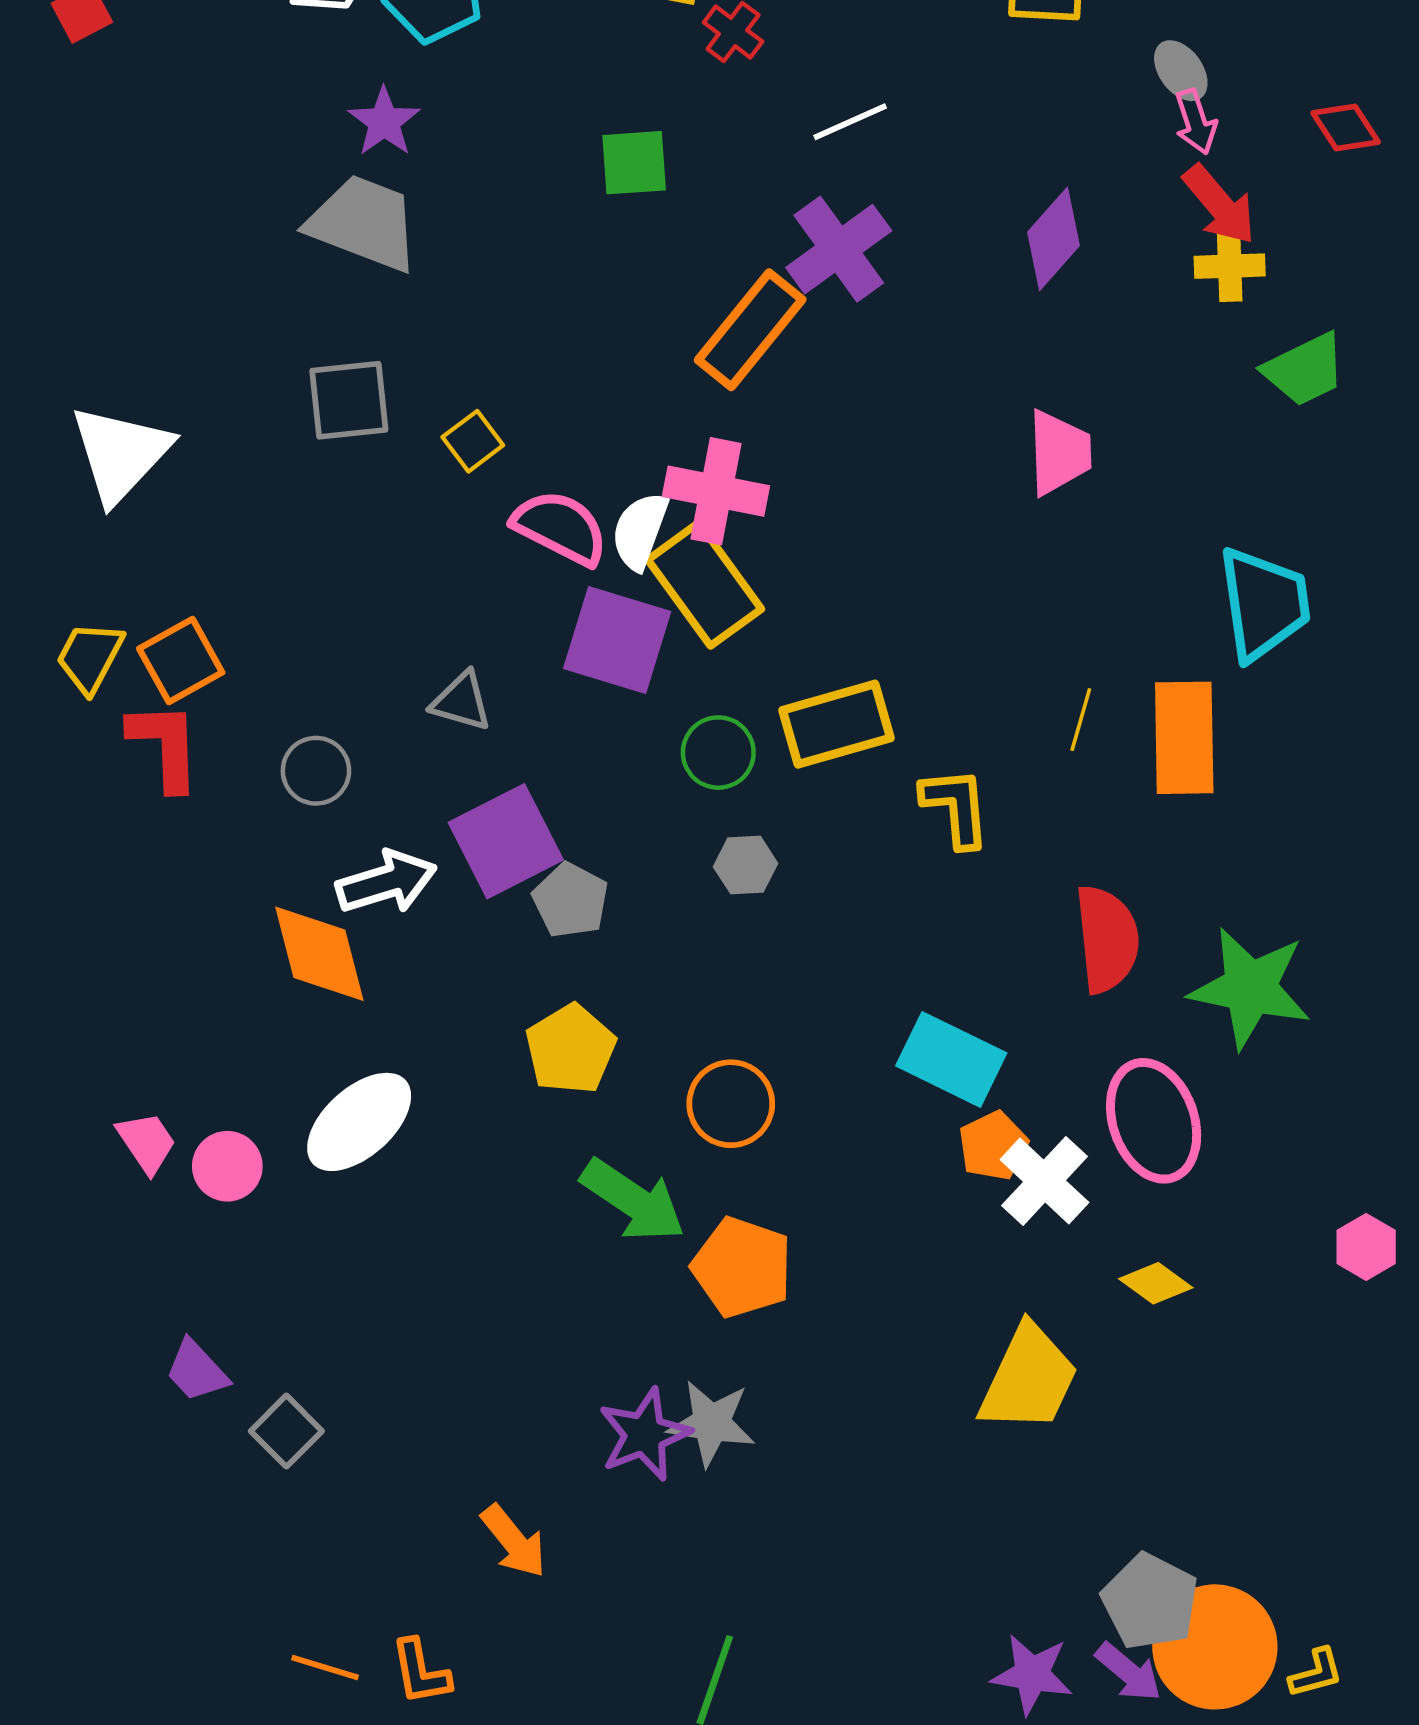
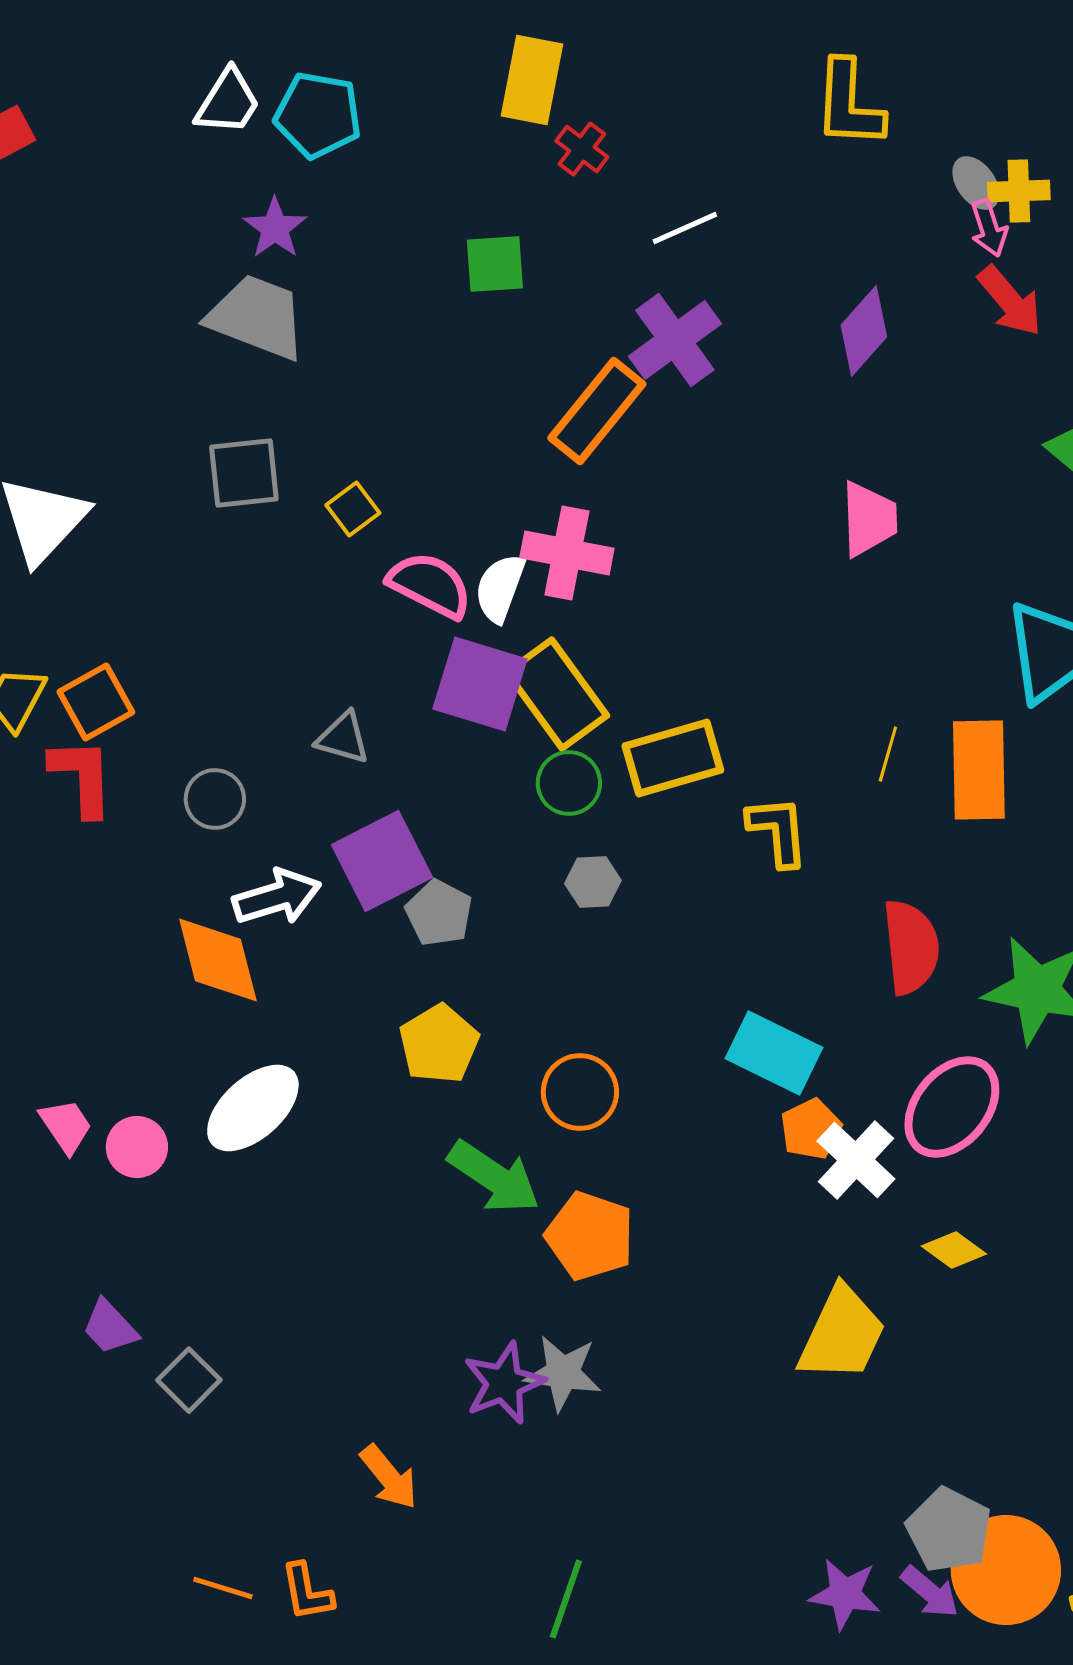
yellow cross: (1230, 266) -> (1019, 191), moved
yellow rectangle: (705, 584) -> (557, 694), moved
pink ellipse: (1154, 1121) -> (952, 1107), turned 58

